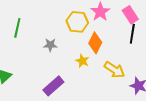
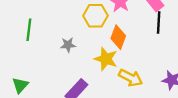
yellow star: (82, 61) -> (106, 59), size x1.5
yellow arrow: (114, 70) -> (131, 78), moved

